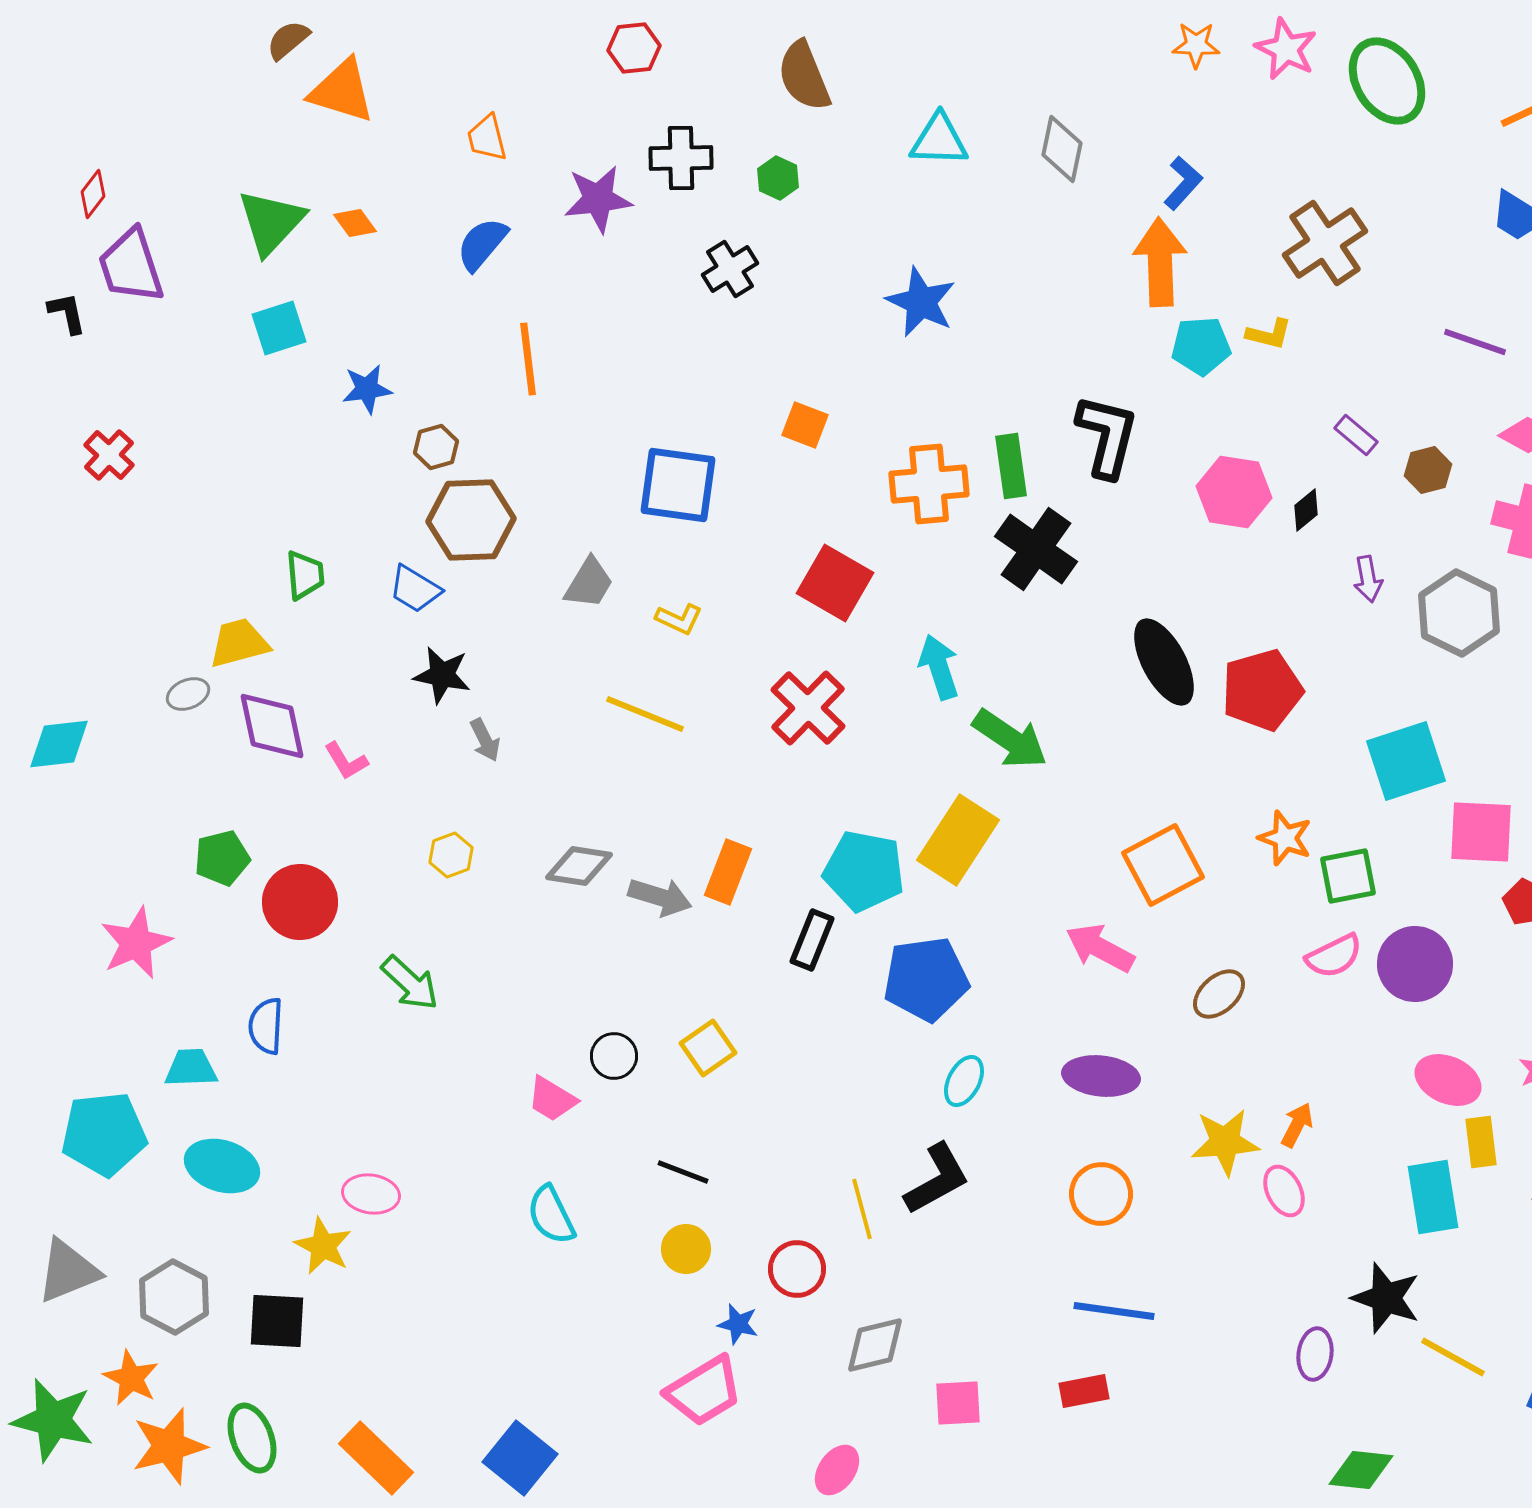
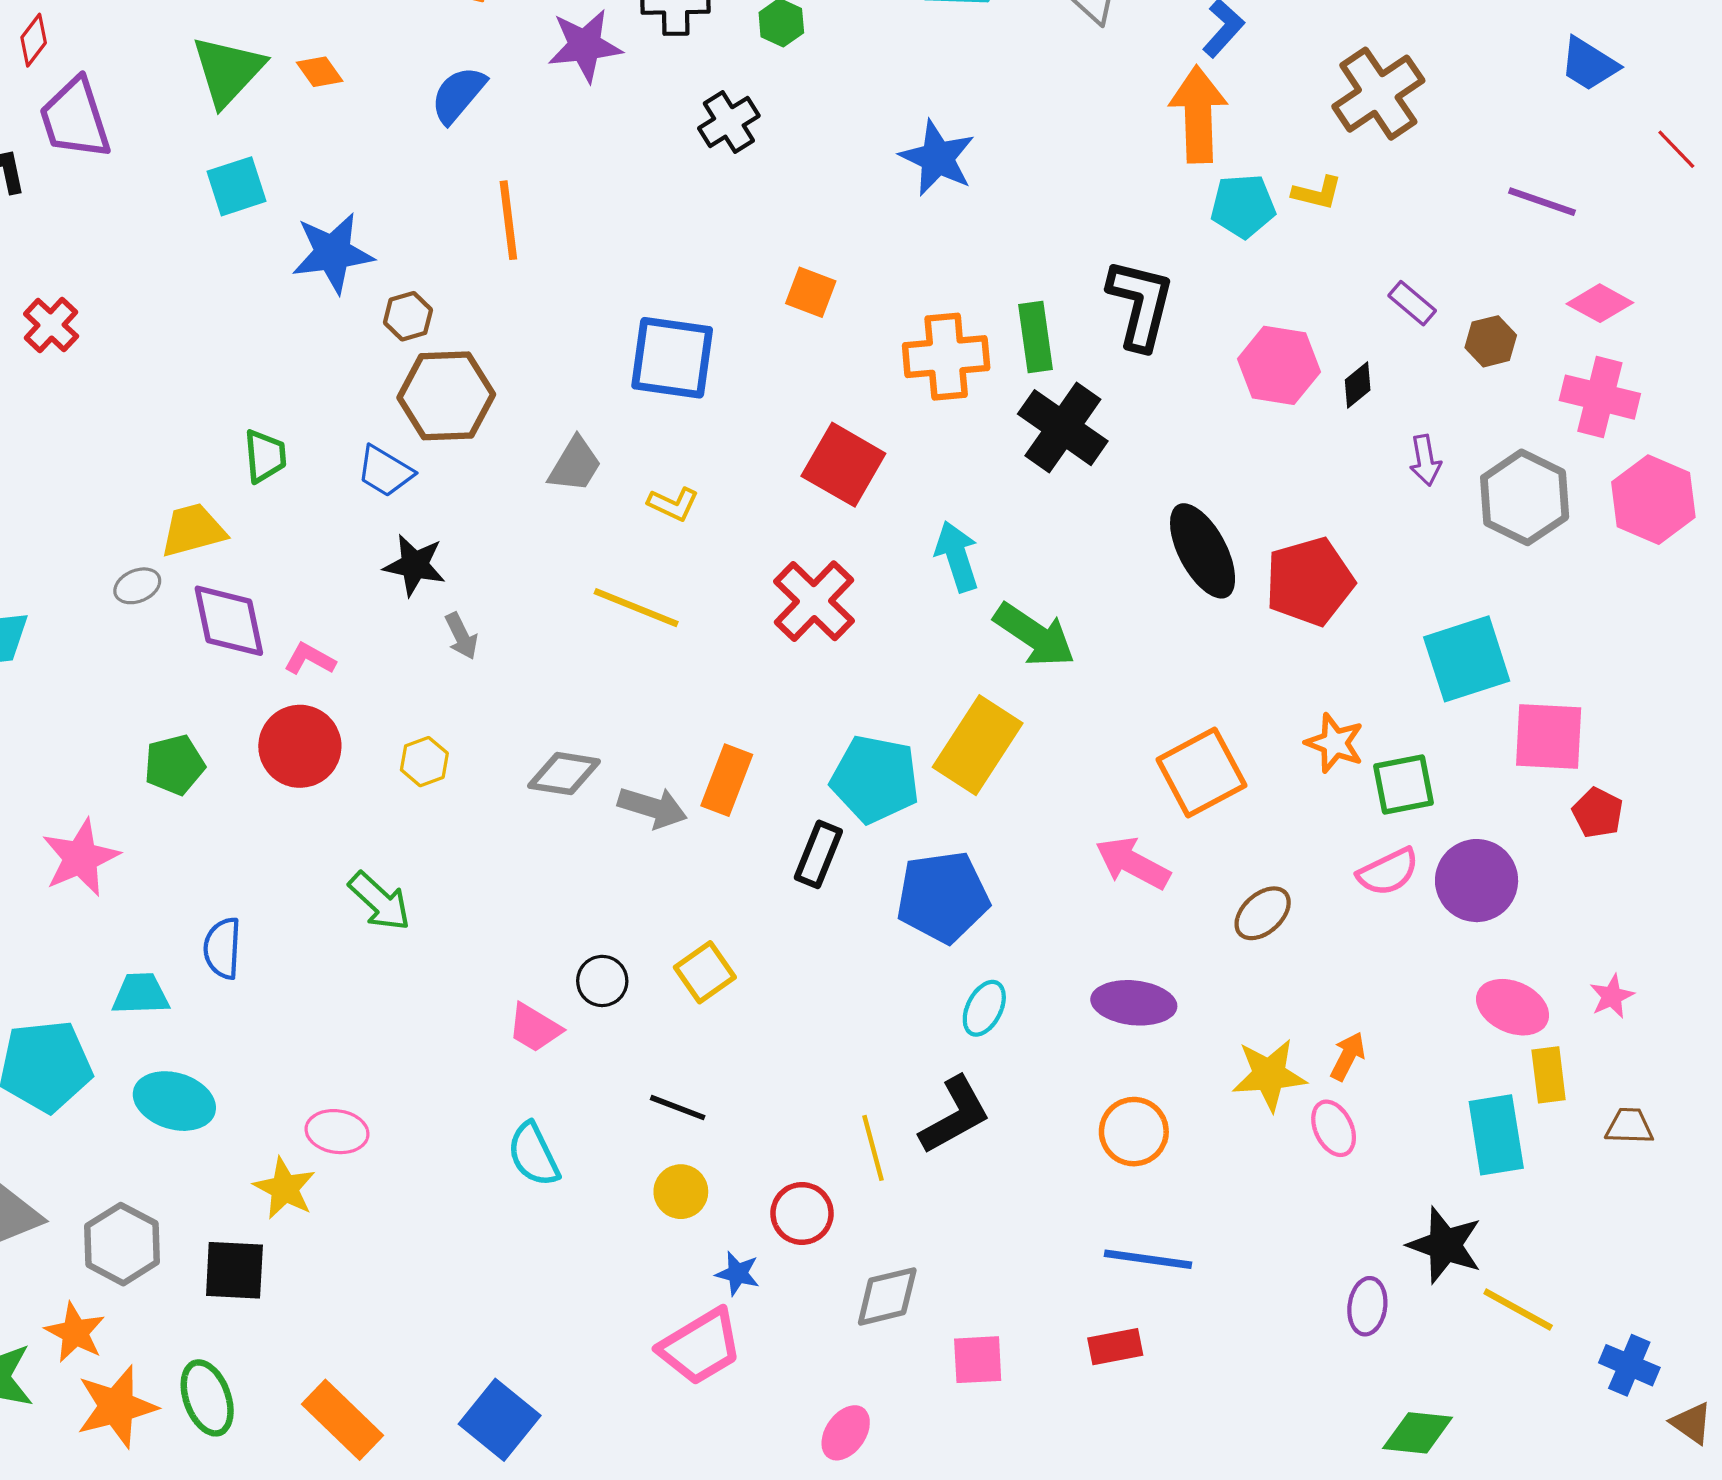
blue star: (367, 389) -> (333, 253), size x1.5
pink L-shape: (346, 761) -> (310, 659), turned 150
red circle: (300, 902) -> (300, 746), moved

